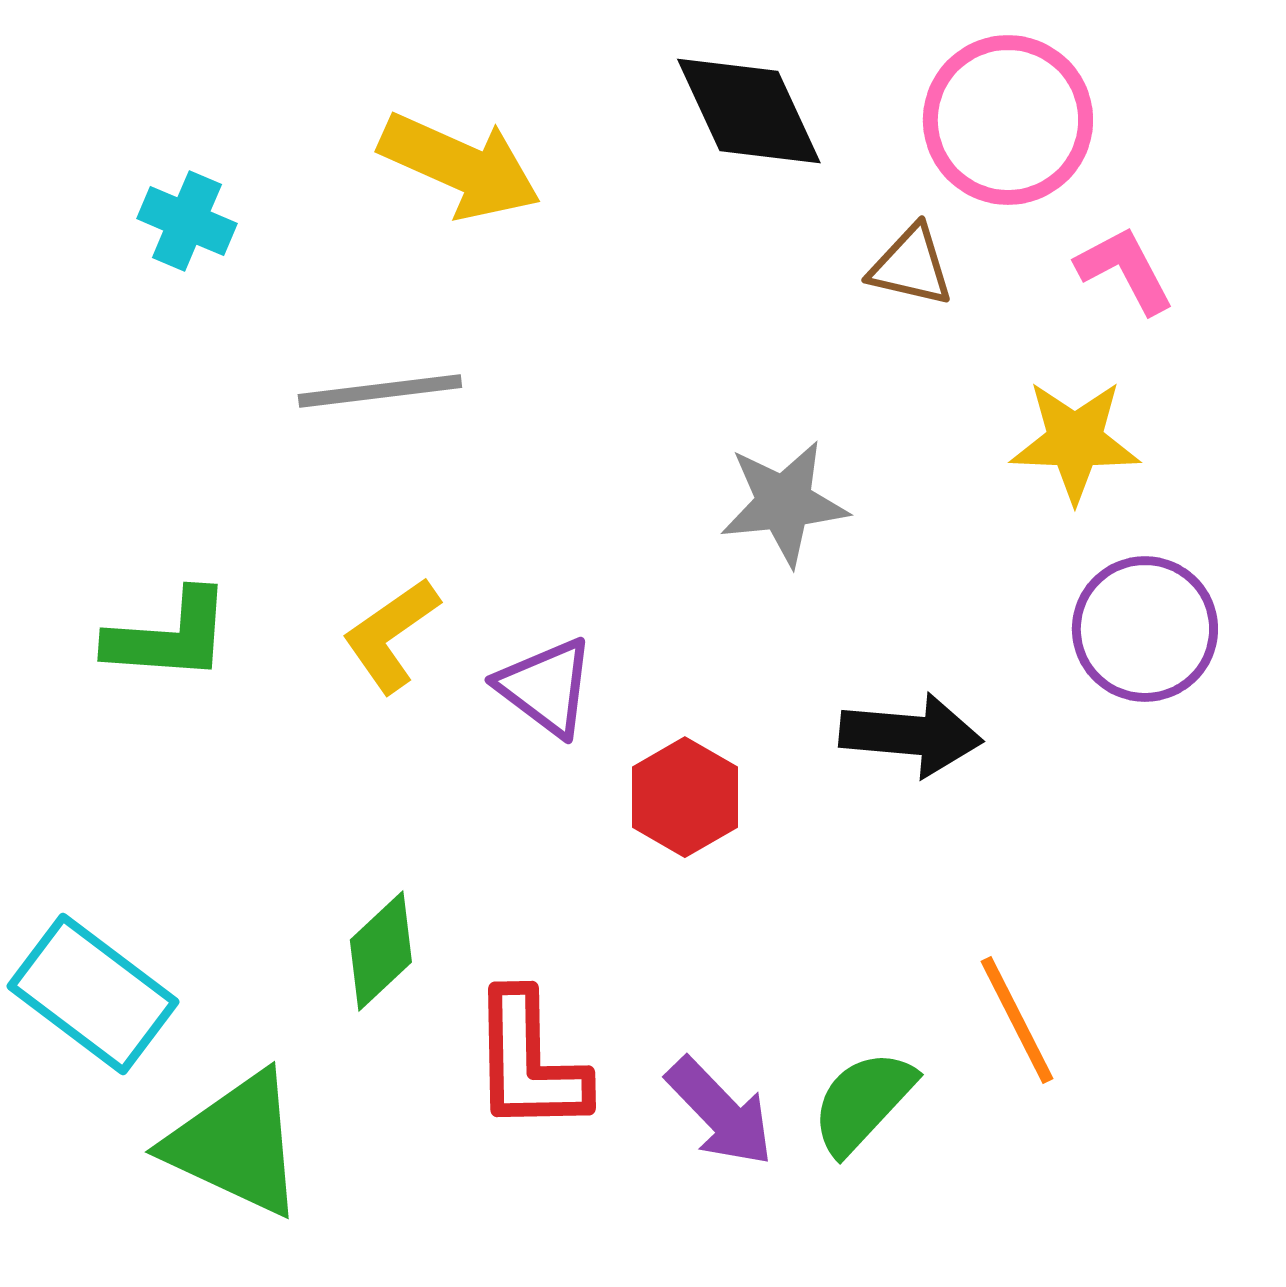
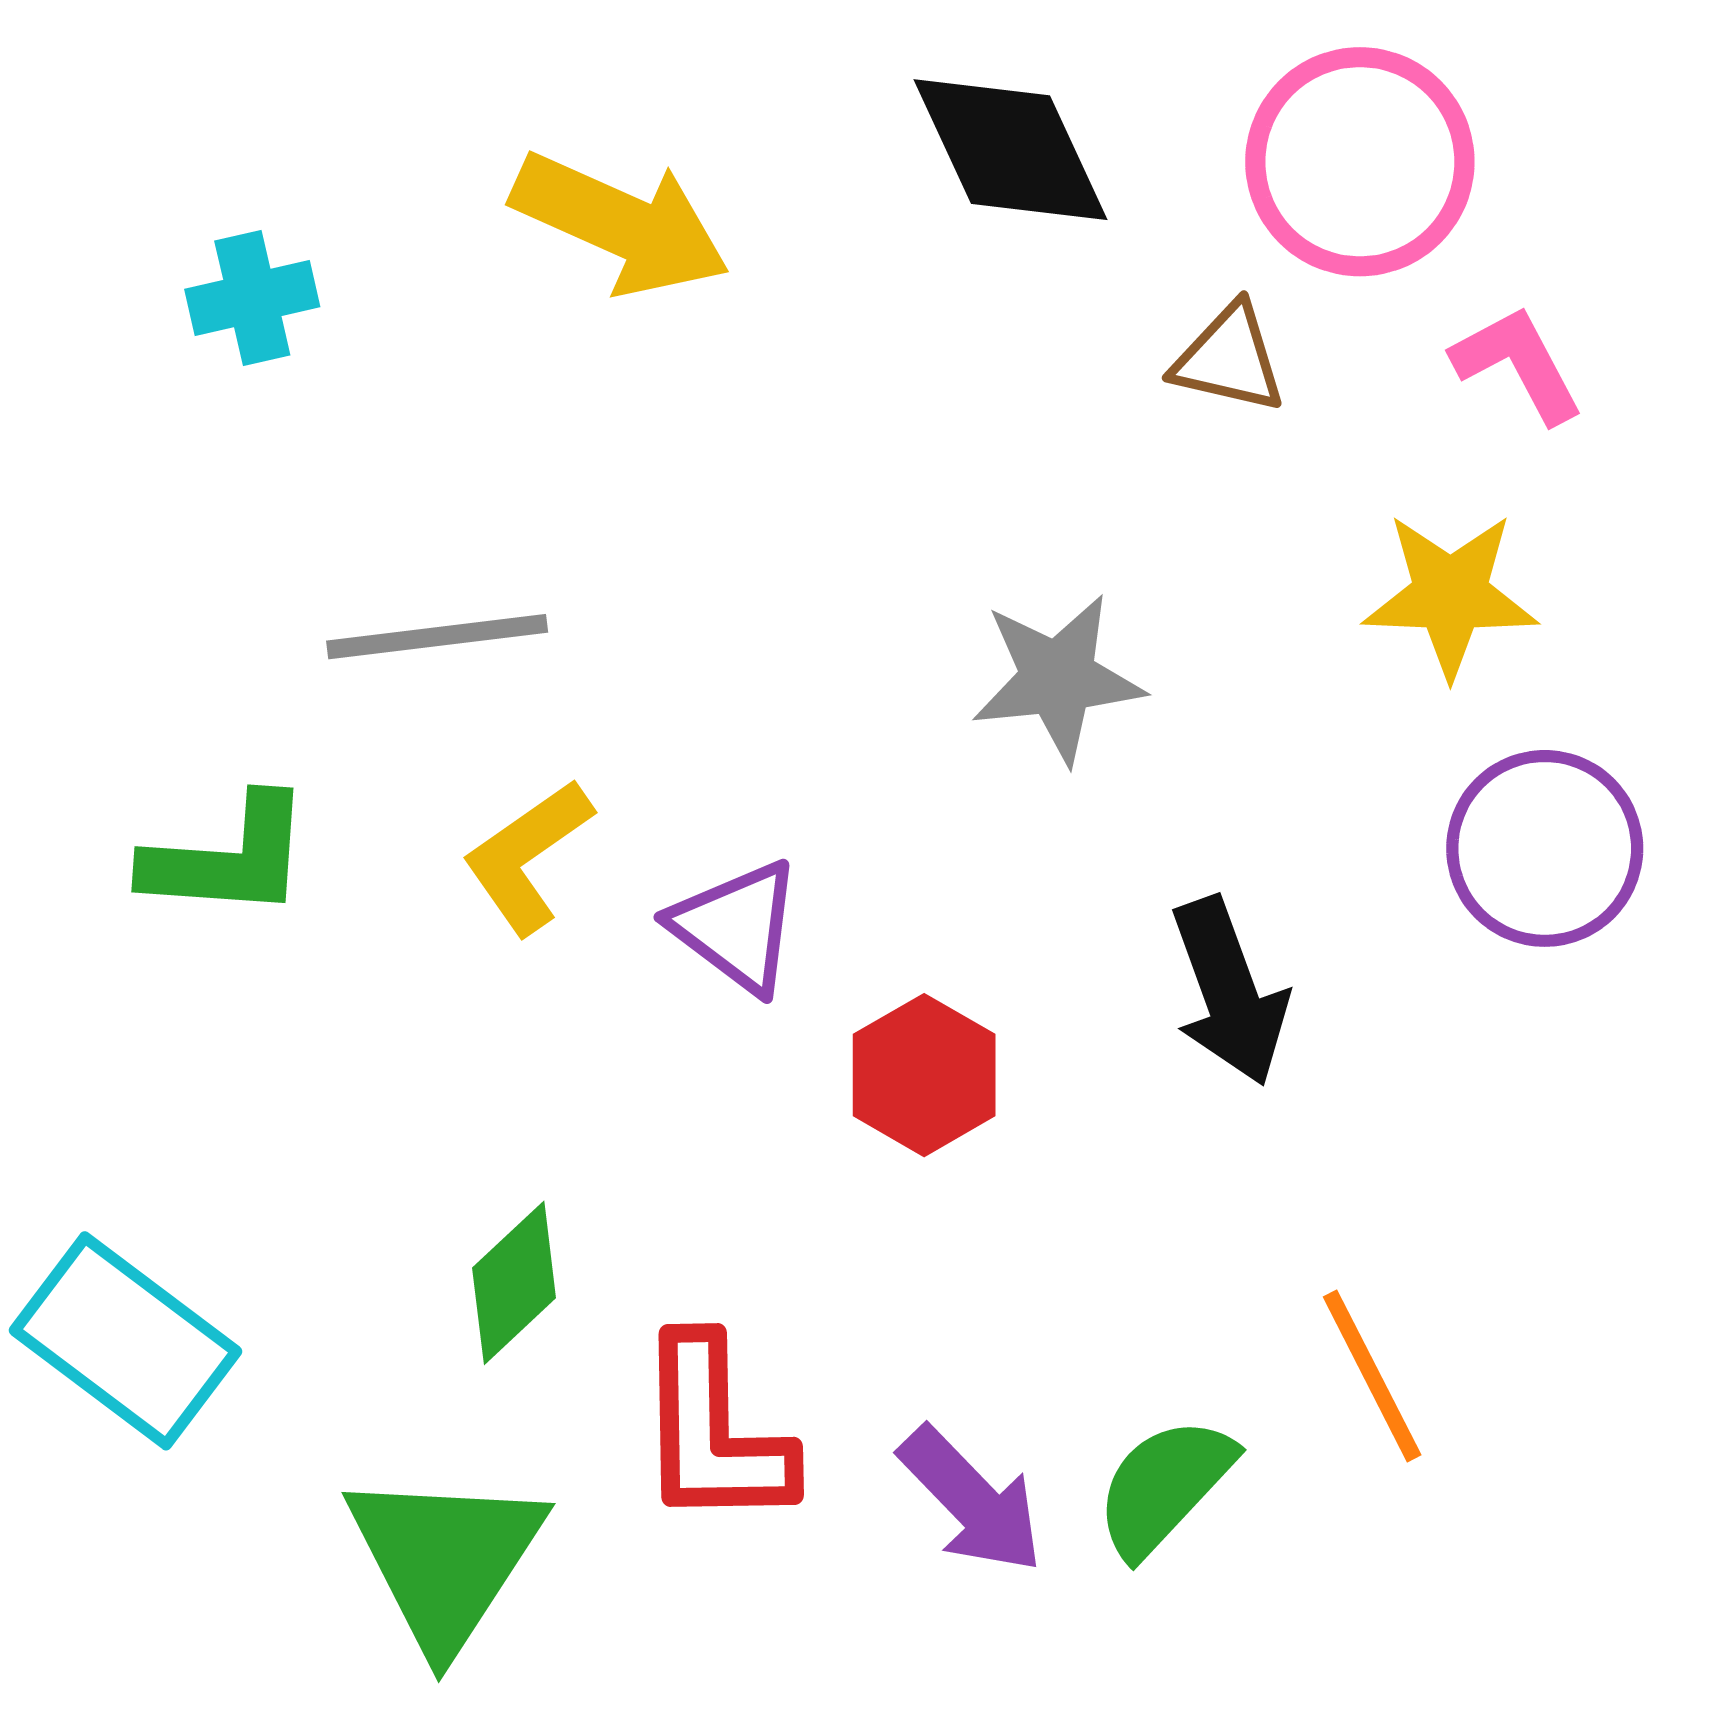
cyan cross: (187, 221) -> (252, 298), turned -36
gray line: (380, 391) -> (437, 637), moved
black arrow: (911, 735) -> (1229, 991), turned 65
green triangle: (236, 1144) -> (445, 1559), moved, turned 38

